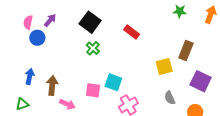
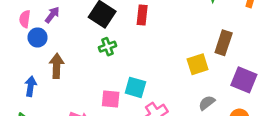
red rectangle: (132, 32) -> (142, 15), moved, turned 63
green cross: (93, 48) -> (108, 47), turned 32
brown arrow: (52, 85) -> (57, 66), moved
gray semicircle: (170, 98) -> (207, 103), turned 80

